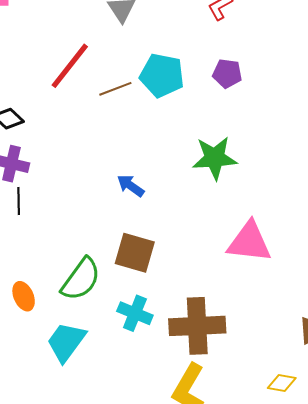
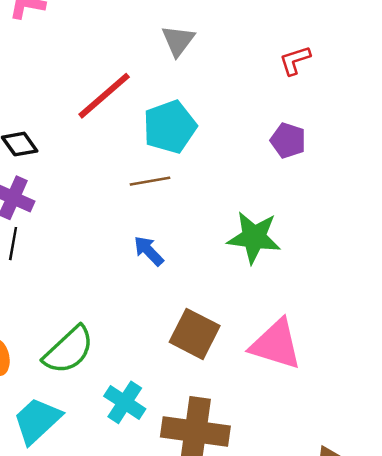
cyan pentagon: (162, 75) -> (170, 127), moved, turned 30
brown line: (115, 89) -> (150, 181), moved
brown square: (135, 253) -> (195, 334), moved

